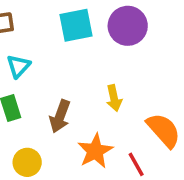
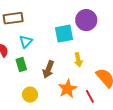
cyan square: (76, 25) -> (64, 34), moved

